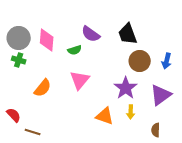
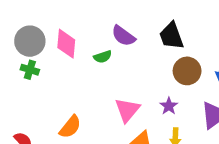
pink triangle: (80, 80) -> (127, 110), moved
orange semicircle: (43, 88) -> (70, 127), moved
purple star: (126, 88) -> (169, 106), size x0.6

